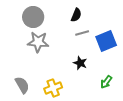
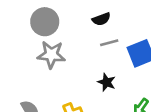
black semicircle: (76, 15) -> (101, 19), turned 48

